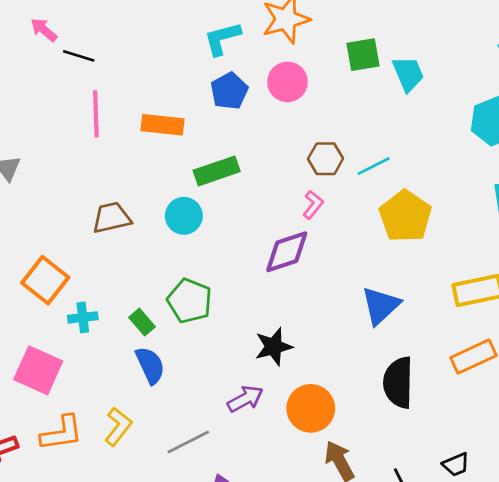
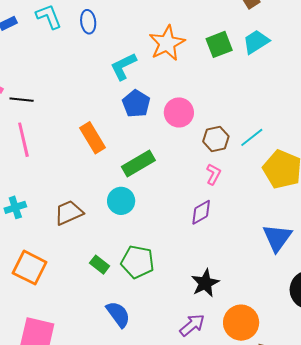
green square: (363, 55) -> (219, 44), moved
cyan trapezoid: (408, 74) -> (256, 42), moved, turned -88
pink circle: (288, 82) -> (179, 112), moved
pink line: (96, 114) -> (23, 140), moved
orange rectangle: (163, 125) -> (92, 138), turned 64
purple diamond: (287, 252) -> (201, 212), size x0.7
cyan cross: (83, 317) -> (15, 207), moved
green rectangle: (142, 322) -> (100, 265), moved

